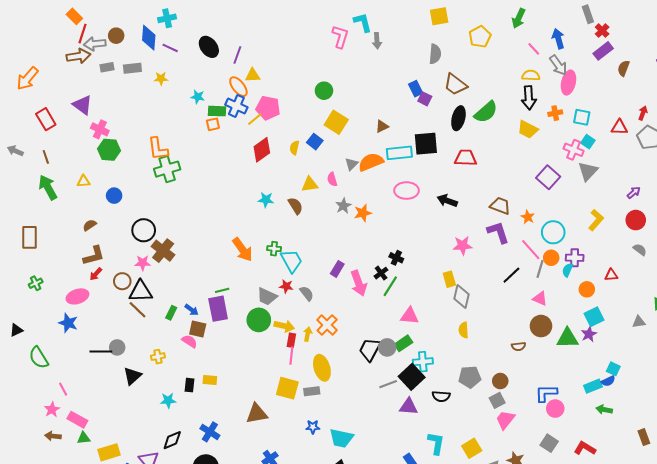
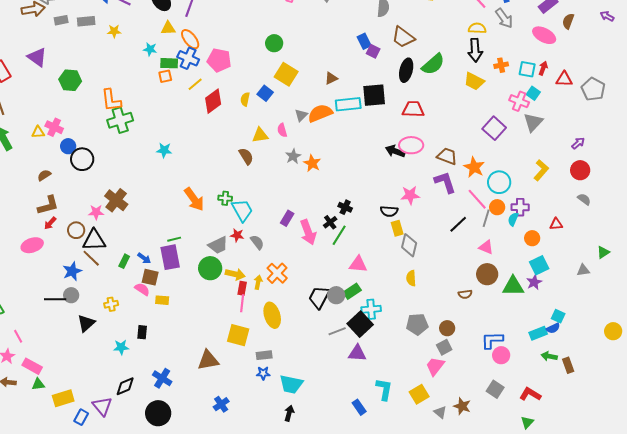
yellow triangle: (253, 75) -> (168, 28), moved
pink ellipse: (568, 83) -> (544, 35), moved, turned -75
red arrow: (643, 113) -> (543, 68), moved
yellow line: (255, 119) -> (195, 84), moved
pink cross: (100, 129) -> (54, 127), moved
green hexagon: (109, 150) -> (70, 80), moved
pink ellipse: (406, 191) -> (411, 145), moved
cyan star: (266, 200) -> (164, 150), moved
orange star: (363, 213) -> (312, 163), turned -30
orange star: (528, 217) -> (474, 167), size x1.5
black circle: (144, 230) -> (82, 159), moved
gray trapezoid: (267, 296) -> (218, 245), turned -50
blue star: (68, 323) -> (72, 271), moved, turned 30
yellow rectangle: (210, 380) -> (162, 300), moved
gray rectangle: (312, 391) -> (264, 355), moved
black semicircle: (441, 396) -> (389, 211), moved
pink trapezoid: (505, 420) -> (435, 366), moved
brown rectangle: (644, 437) -> (568, 365), moved

